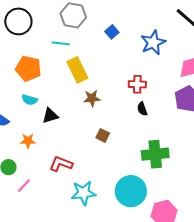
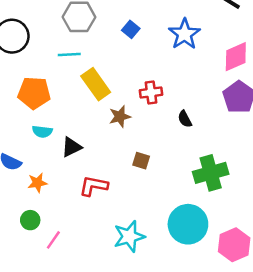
red cross: (137, 84) -> (151, 93), moved
orange star: (28, 141) -> (37, 183), moved
red L-shape: (61, 164) -> (94, 186), moved

